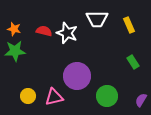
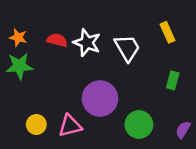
white trapezoid: (97, 19) -> (127, 48), moved, turned -120
green rectangle: (133, 62) -> (173, 80), turned 48

